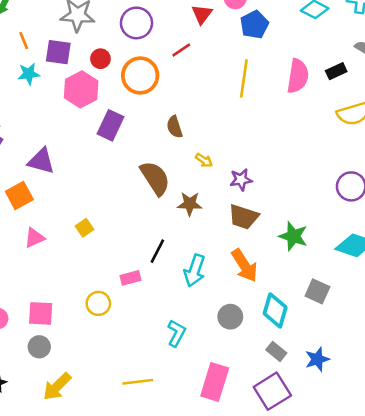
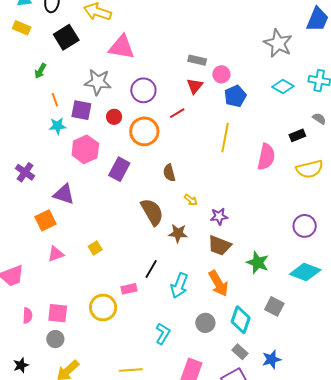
pink semicircle: (298, 76) -> (266, 157), moved
pink hexagon: (81, 89) -> (85, 149), moved
yellow circle: (98, 303) -> (103, 307), size x1.4

